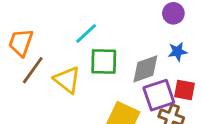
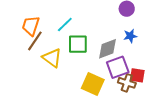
orange trapezoid: (21, 43) -> (31, 26), moved
brown line: (33, 70) -> (35, 41), moved
red square: (184, 90) -> (137, 75), moved

